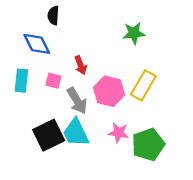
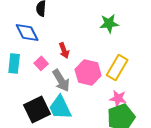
pink square: (53, 81) -> (41, 63), turned 32
pink star: (118, 133) -> (118, 98), moved

